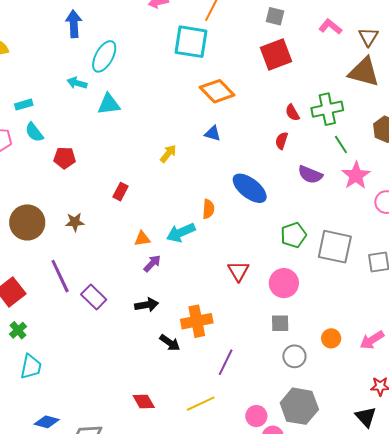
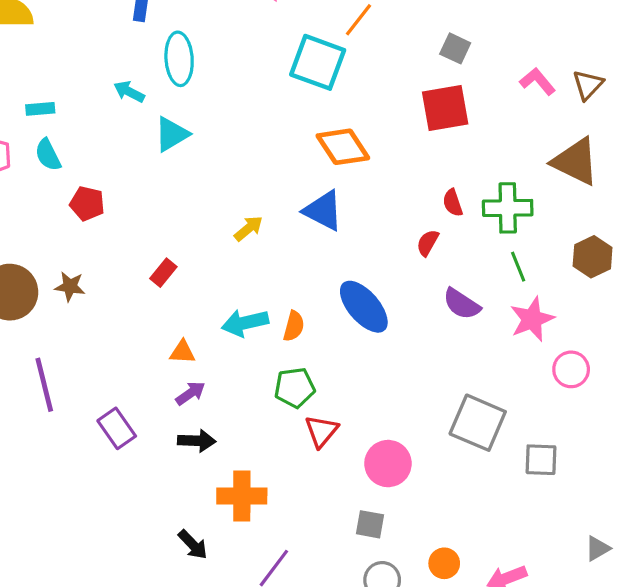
brown triangle: (368, 37) -> (588, 85), moved
cyan ellipse: (104, 56) -> (179, 59), turned -44
cyan triangle: (109, 104) -> (172, 134), turned -35
blue triangle: (213, 133) -> (323, 211), size x1.6
brown star: (75, 222) -> (70, 286), moved
cyan arrow: (181, 233) -> (245, 323), moved
green pentagon: (293, 235) -> (295, 388), moved
purple rectangle: (94, 297) -> (117, 428), moved
black arrow: (147, 305) -> (197, 441), moved
black arrow: (170, 343) -> (193, 545), moved

